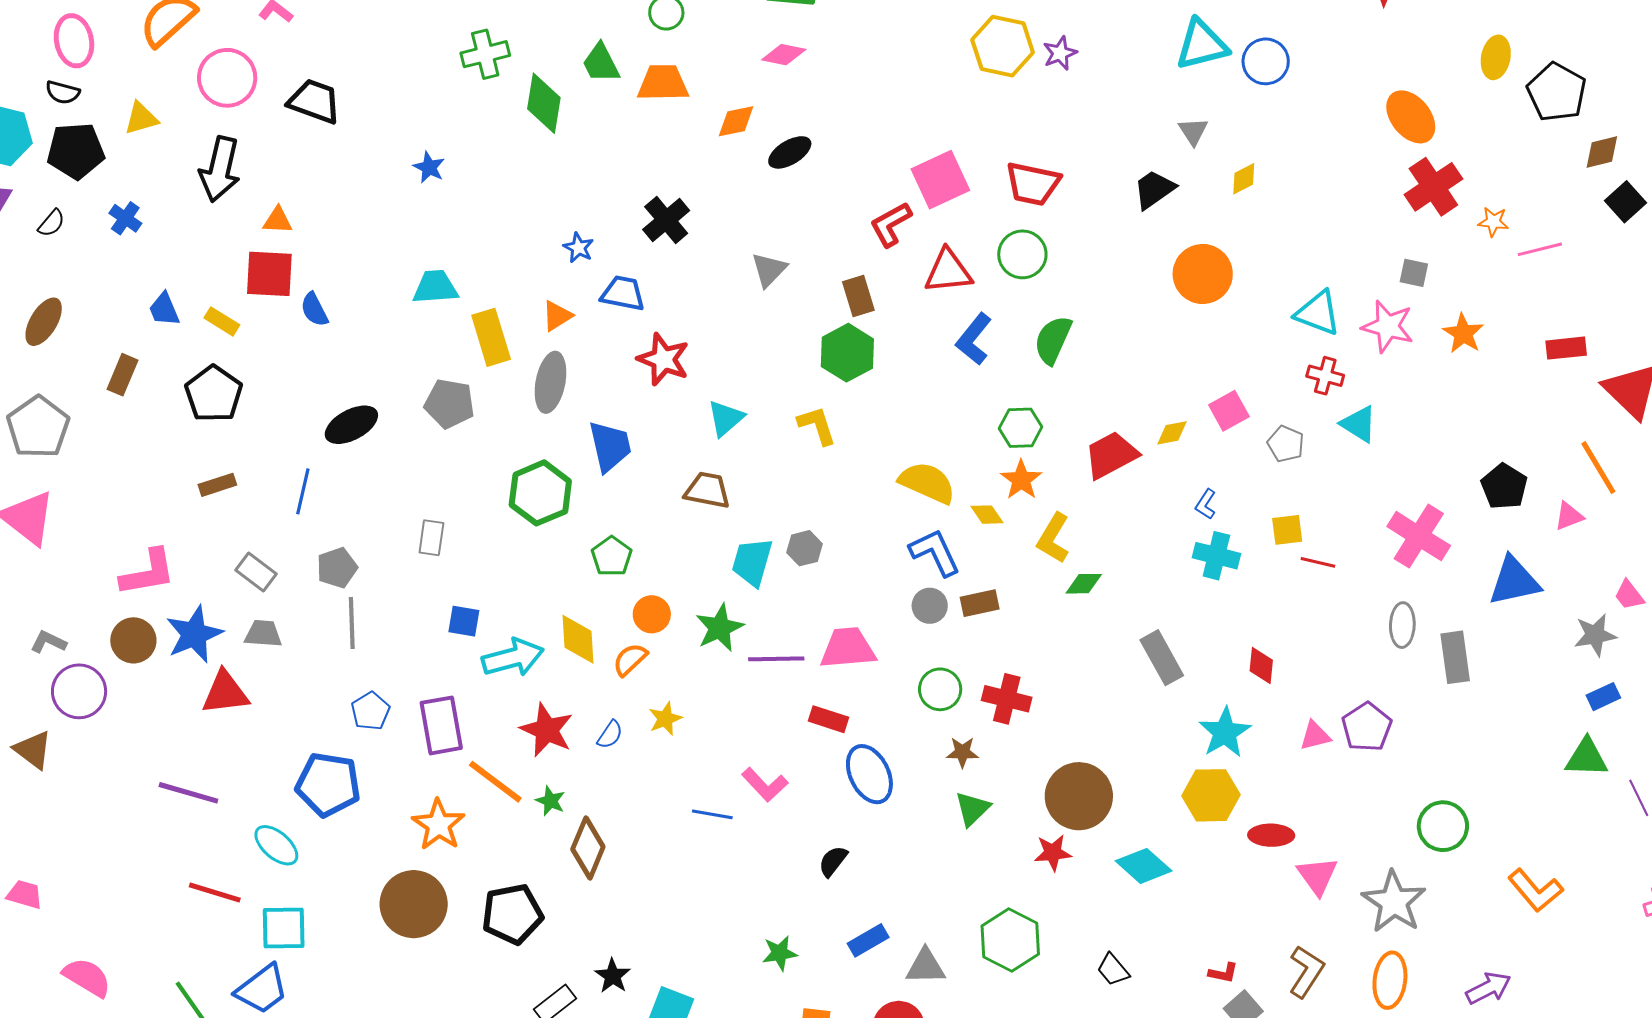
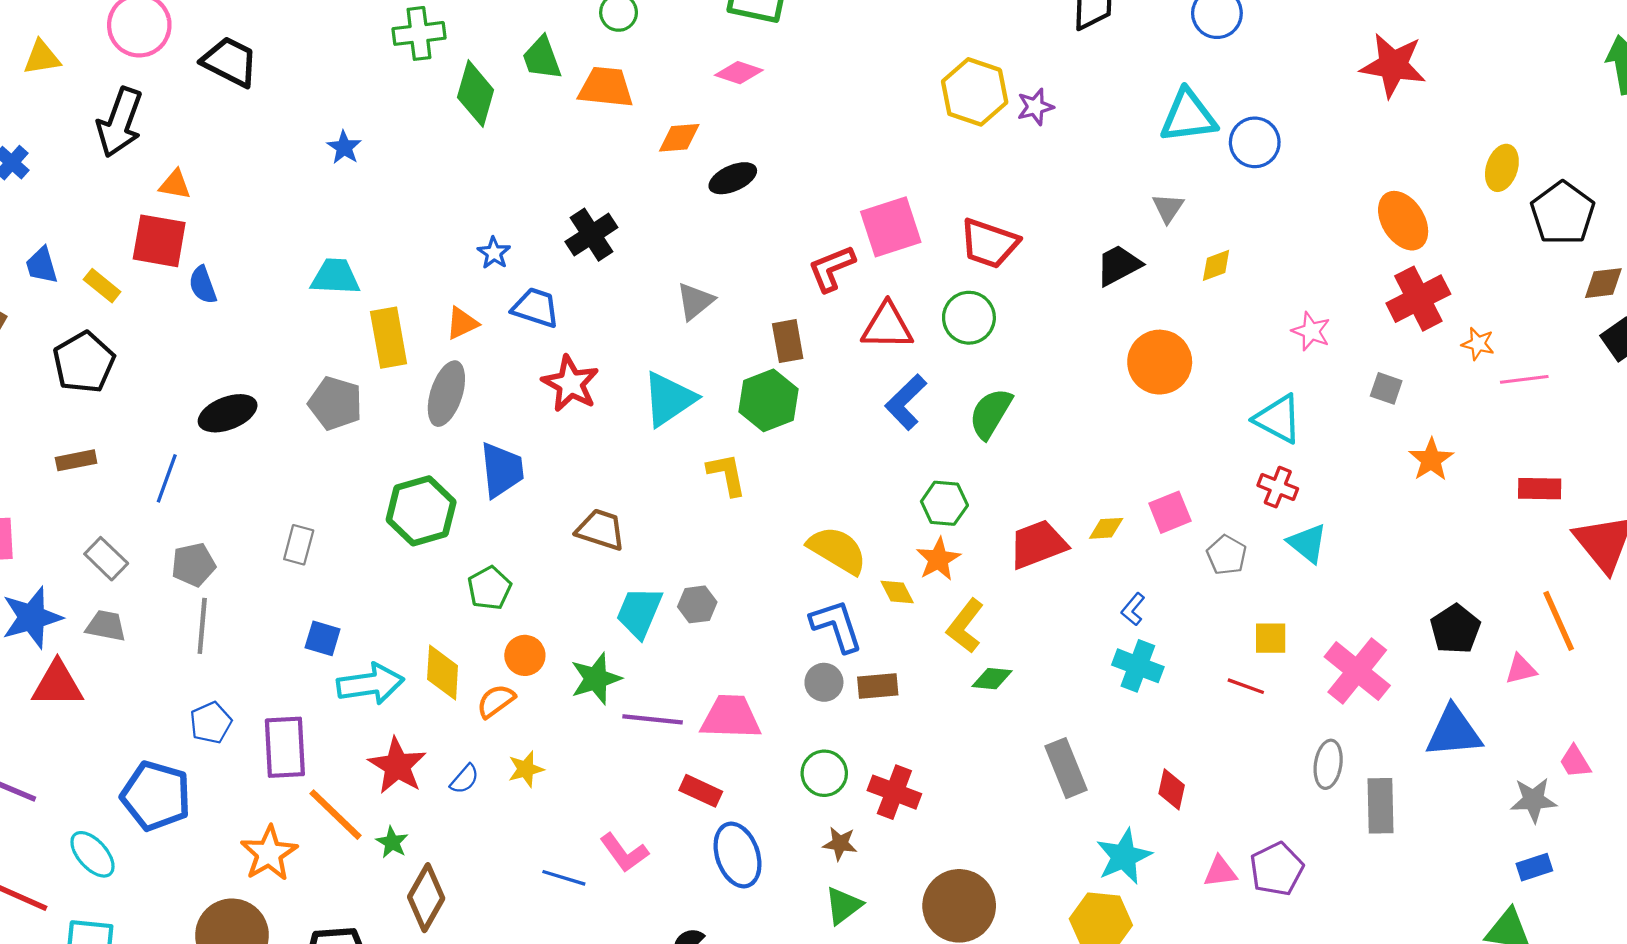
pink star: (1388, 326) -> (1311, 331), moved, size x0.7
cyan triangle: (726, 418) -> (669, 399), moved, size x1.4
yellow square: (1287, 530) -> (1271, 638), moved

